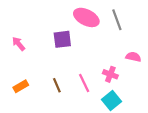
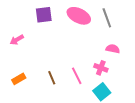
purple square: (62, 39) -> (44, 15), moved
pink arrow: (19, 44) -> (17, 40), turned -80
pink semicircle: (133, 57) -> (113, 49), moved

